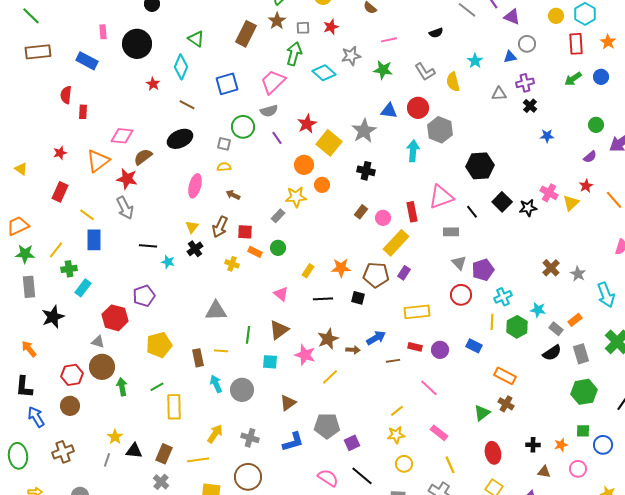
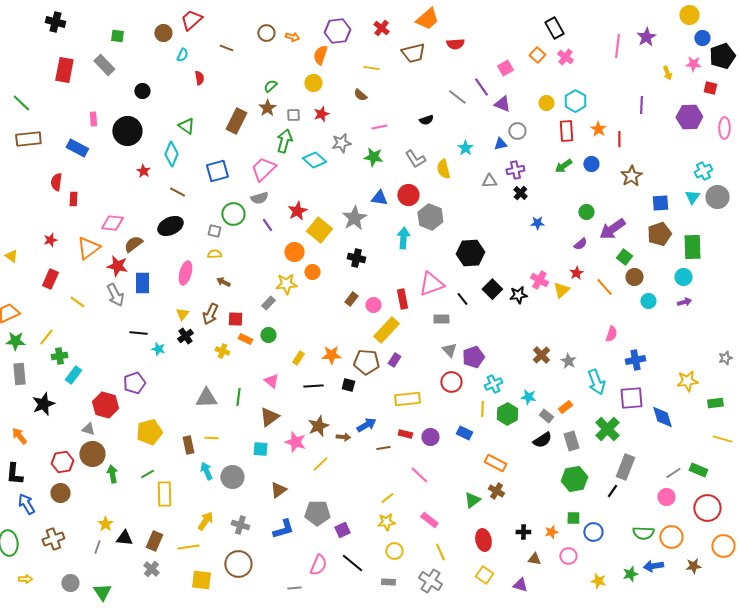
blue rectangle: (94, 240) -> (142, 283), moved
green line: (248, 335) -> (238, 397), moved
pink semicircle: (328, 478) -> (318, 565), turned 80

